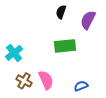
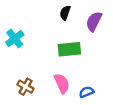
cyan cross: (14, 53) -> (15, 39), moved
pink semicircle: (46, 80) -> (62, 83), moved

